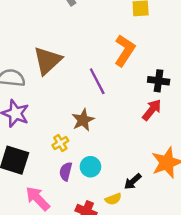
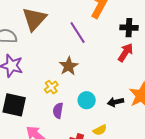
cyan circle: (90, 167) -> (87, 100), moved
black arrow: (133, 181) -> (116, 102), moved, turned 35

